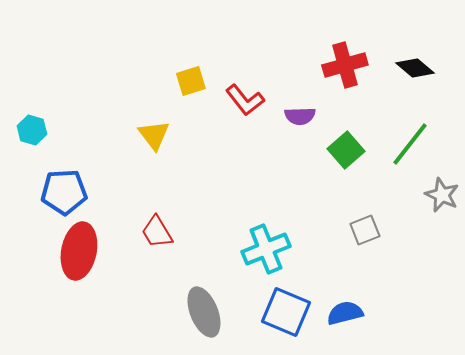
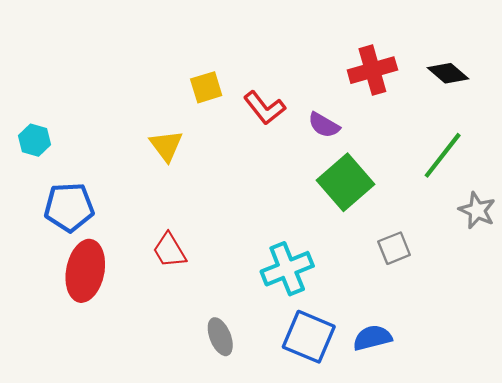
purple semicircle: (300, 116) -> (324, 125), turned 32
green square: (346, 150) -> (345, 182), moved, size x1.4
gray ellipse: (204, 312) -> (220, 337), size x0.7

